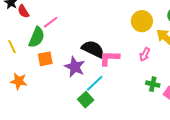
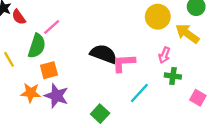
purple star: (75, 67) -> (56, 96), moved
orange star: (19, 81) -> (31, 93), moved
cyan line: (95, 83) -> (139, 93), moved
green cross: (153, 84) -> (173, 76), moved

